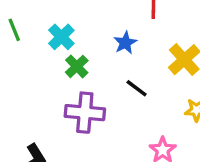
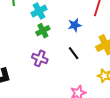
purple cross: (85, 113) -> (40, 58), size x0.7

